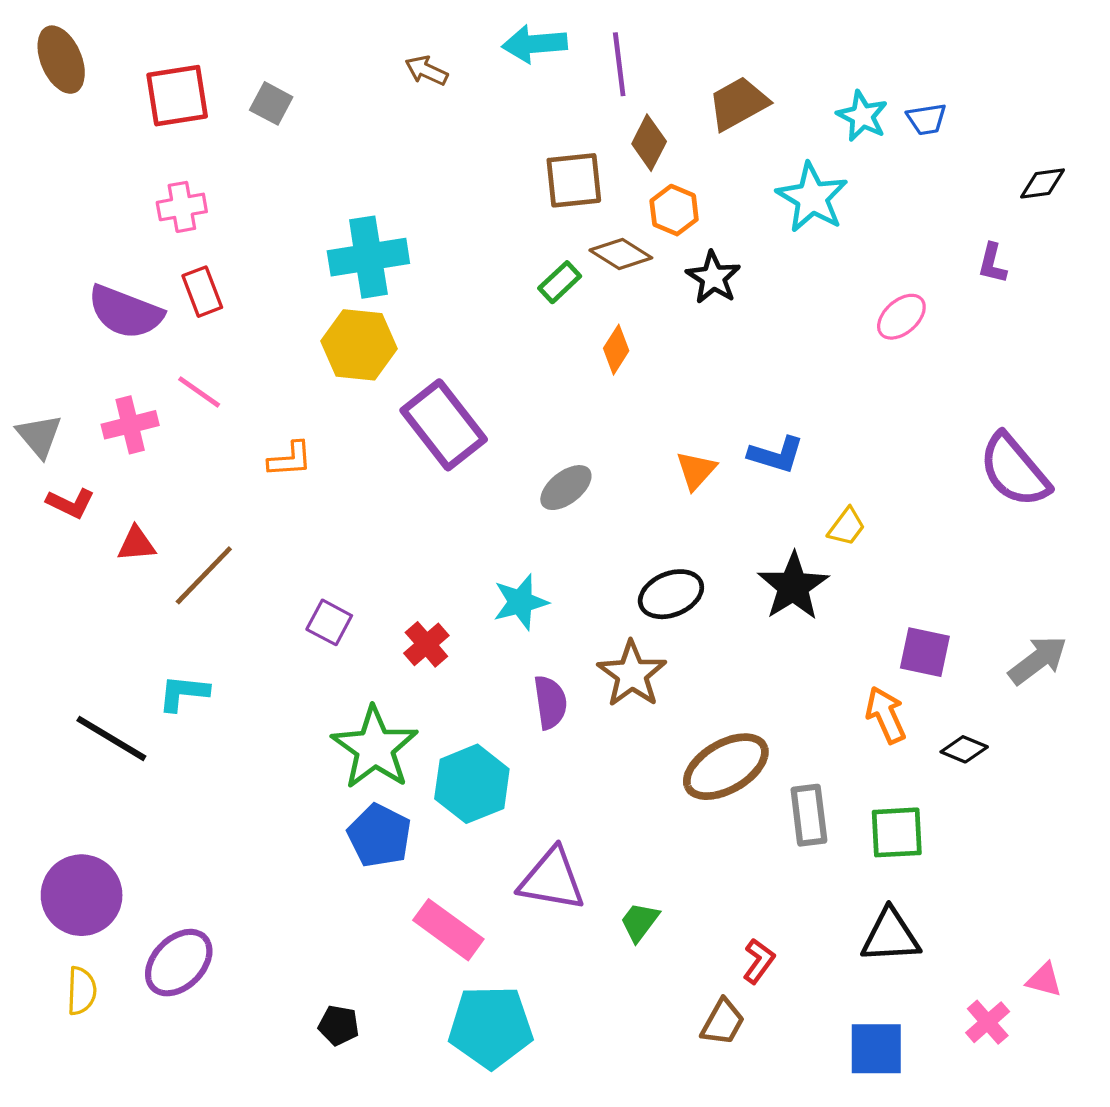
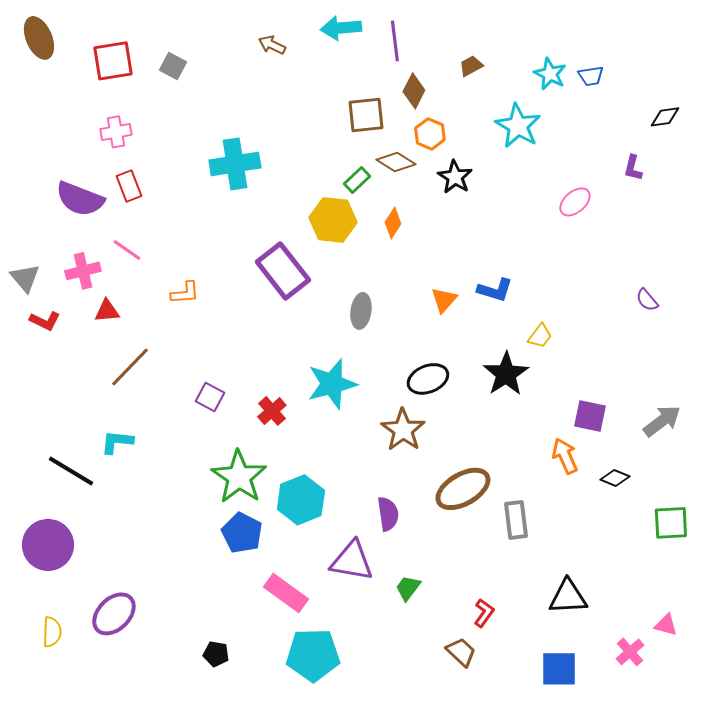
brown trapezoid: (738, 103) -> (471, 66), size x0.6
yellow hexagon: (359, 345) -> (333, 220), moved
purple semicircle: (1014, 470) -> (647, 300), size x0.5
gray ellipse: (566, 488) -> (361, 311), turned -44
red triangle: (136, 544) -> (107, 311), moved
cyan star: (520, 602) -> (332, 384), size x1.4
purple semicircle: (550, 702) -> (388, 514), moved
green square: (897, 832) -> (671, 523), moved
purple circle: (82, 895) -> (48, 545), moved
brown trapezoid: (723, 1022) -> (461, 652), turned -76

